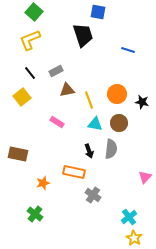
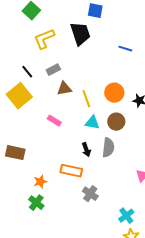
yellow L-shape: (30, 40) -> (44, 39), moved
yellow square: (22, 97) -> (19, 96), size x1.4
green cross: (35, 214) -> (36, 203), moved

